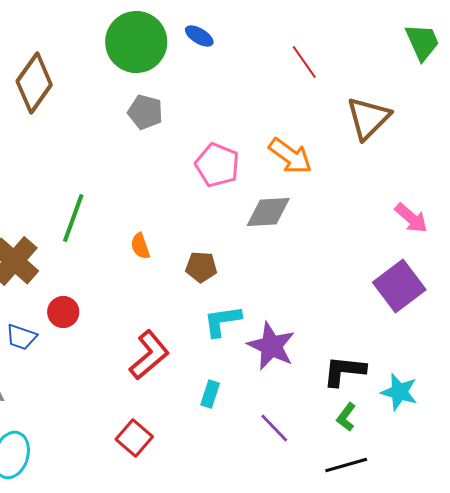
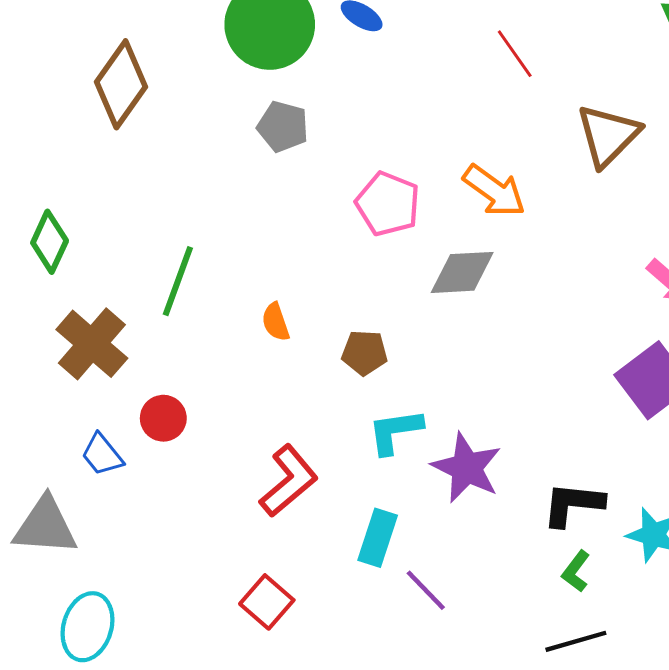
blue trapezoid: (21, 337) -> (102, 455), turned 32
cyan rectangle: (210, 394) -> (378, 538), size x1.4
purple line: (274, 428) -> (426, 590), moved

